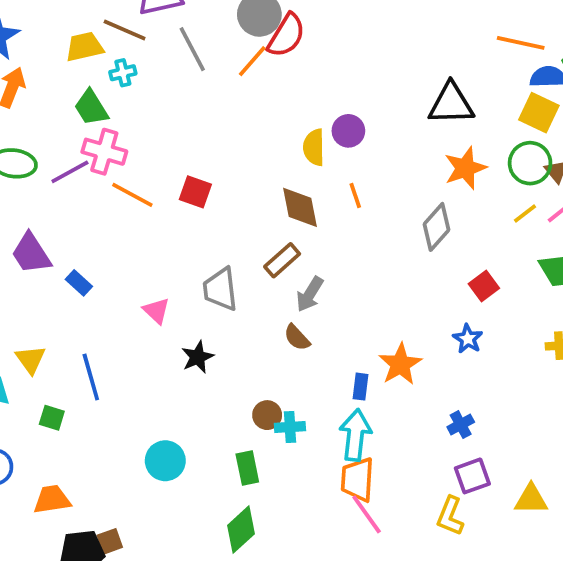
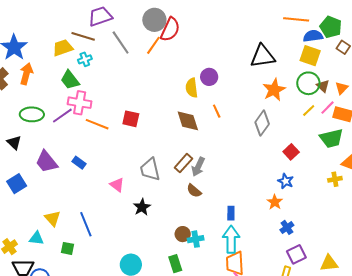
brown rectangle: (282, 260) -> (183, 163), moved
blue rectangle: (79, 283) -> (79, 163), moved
orange star: (400, 364) -> (275, 202), moved, size x0.7

